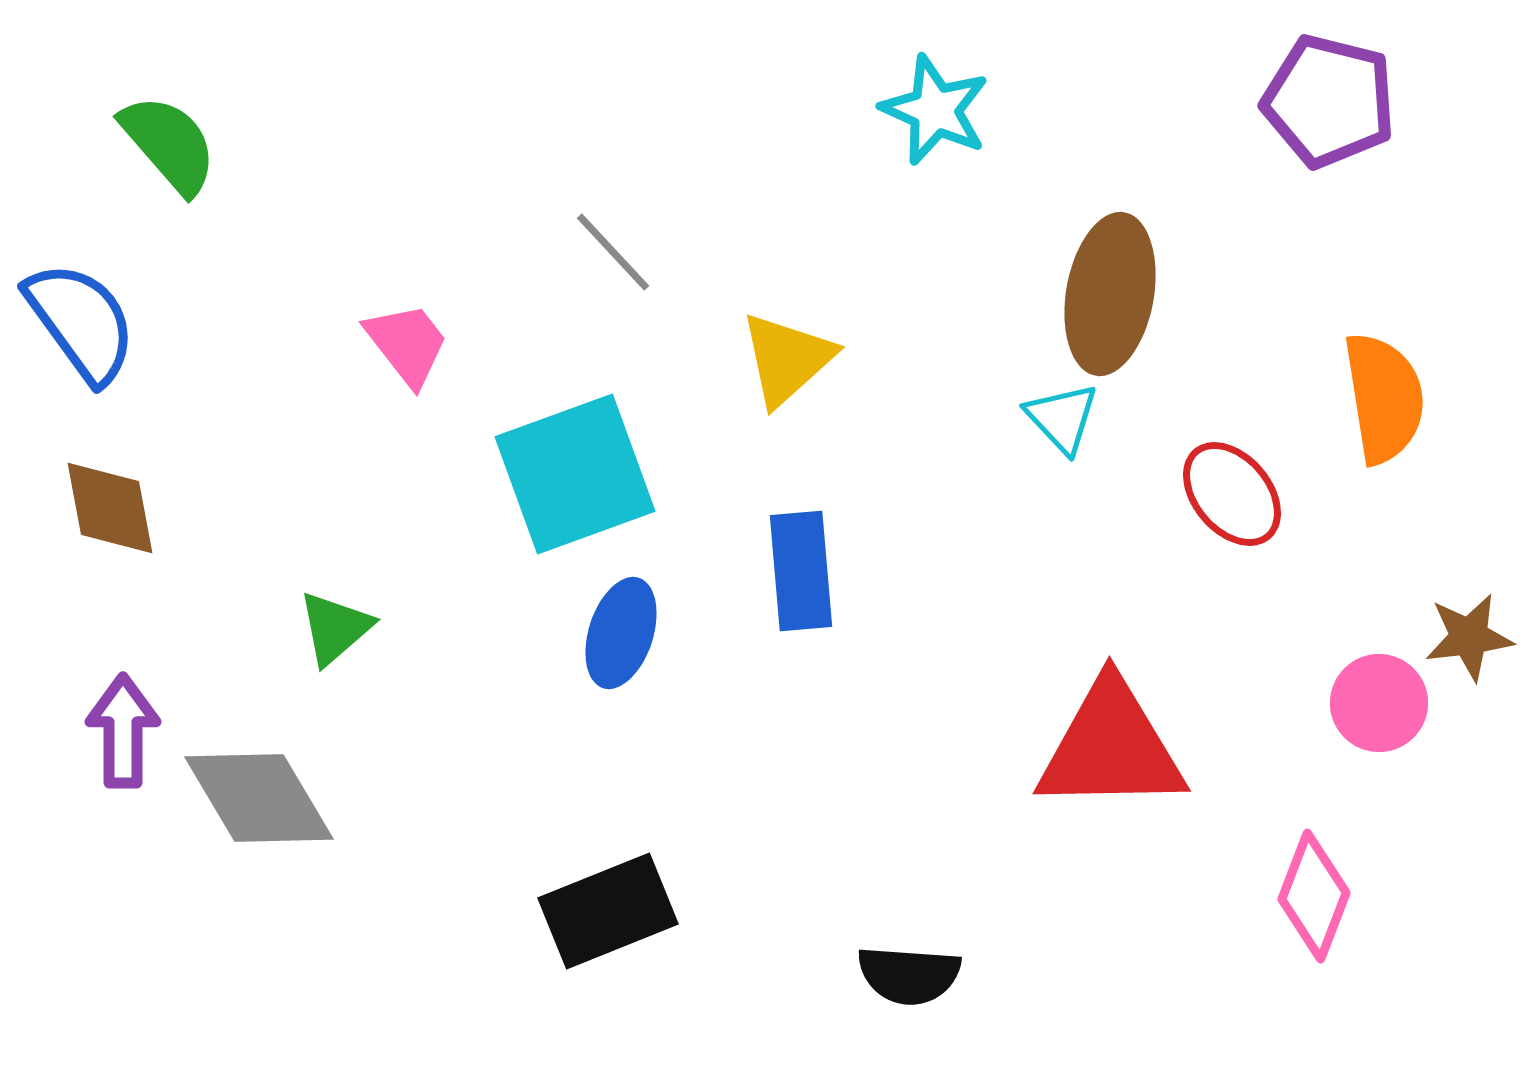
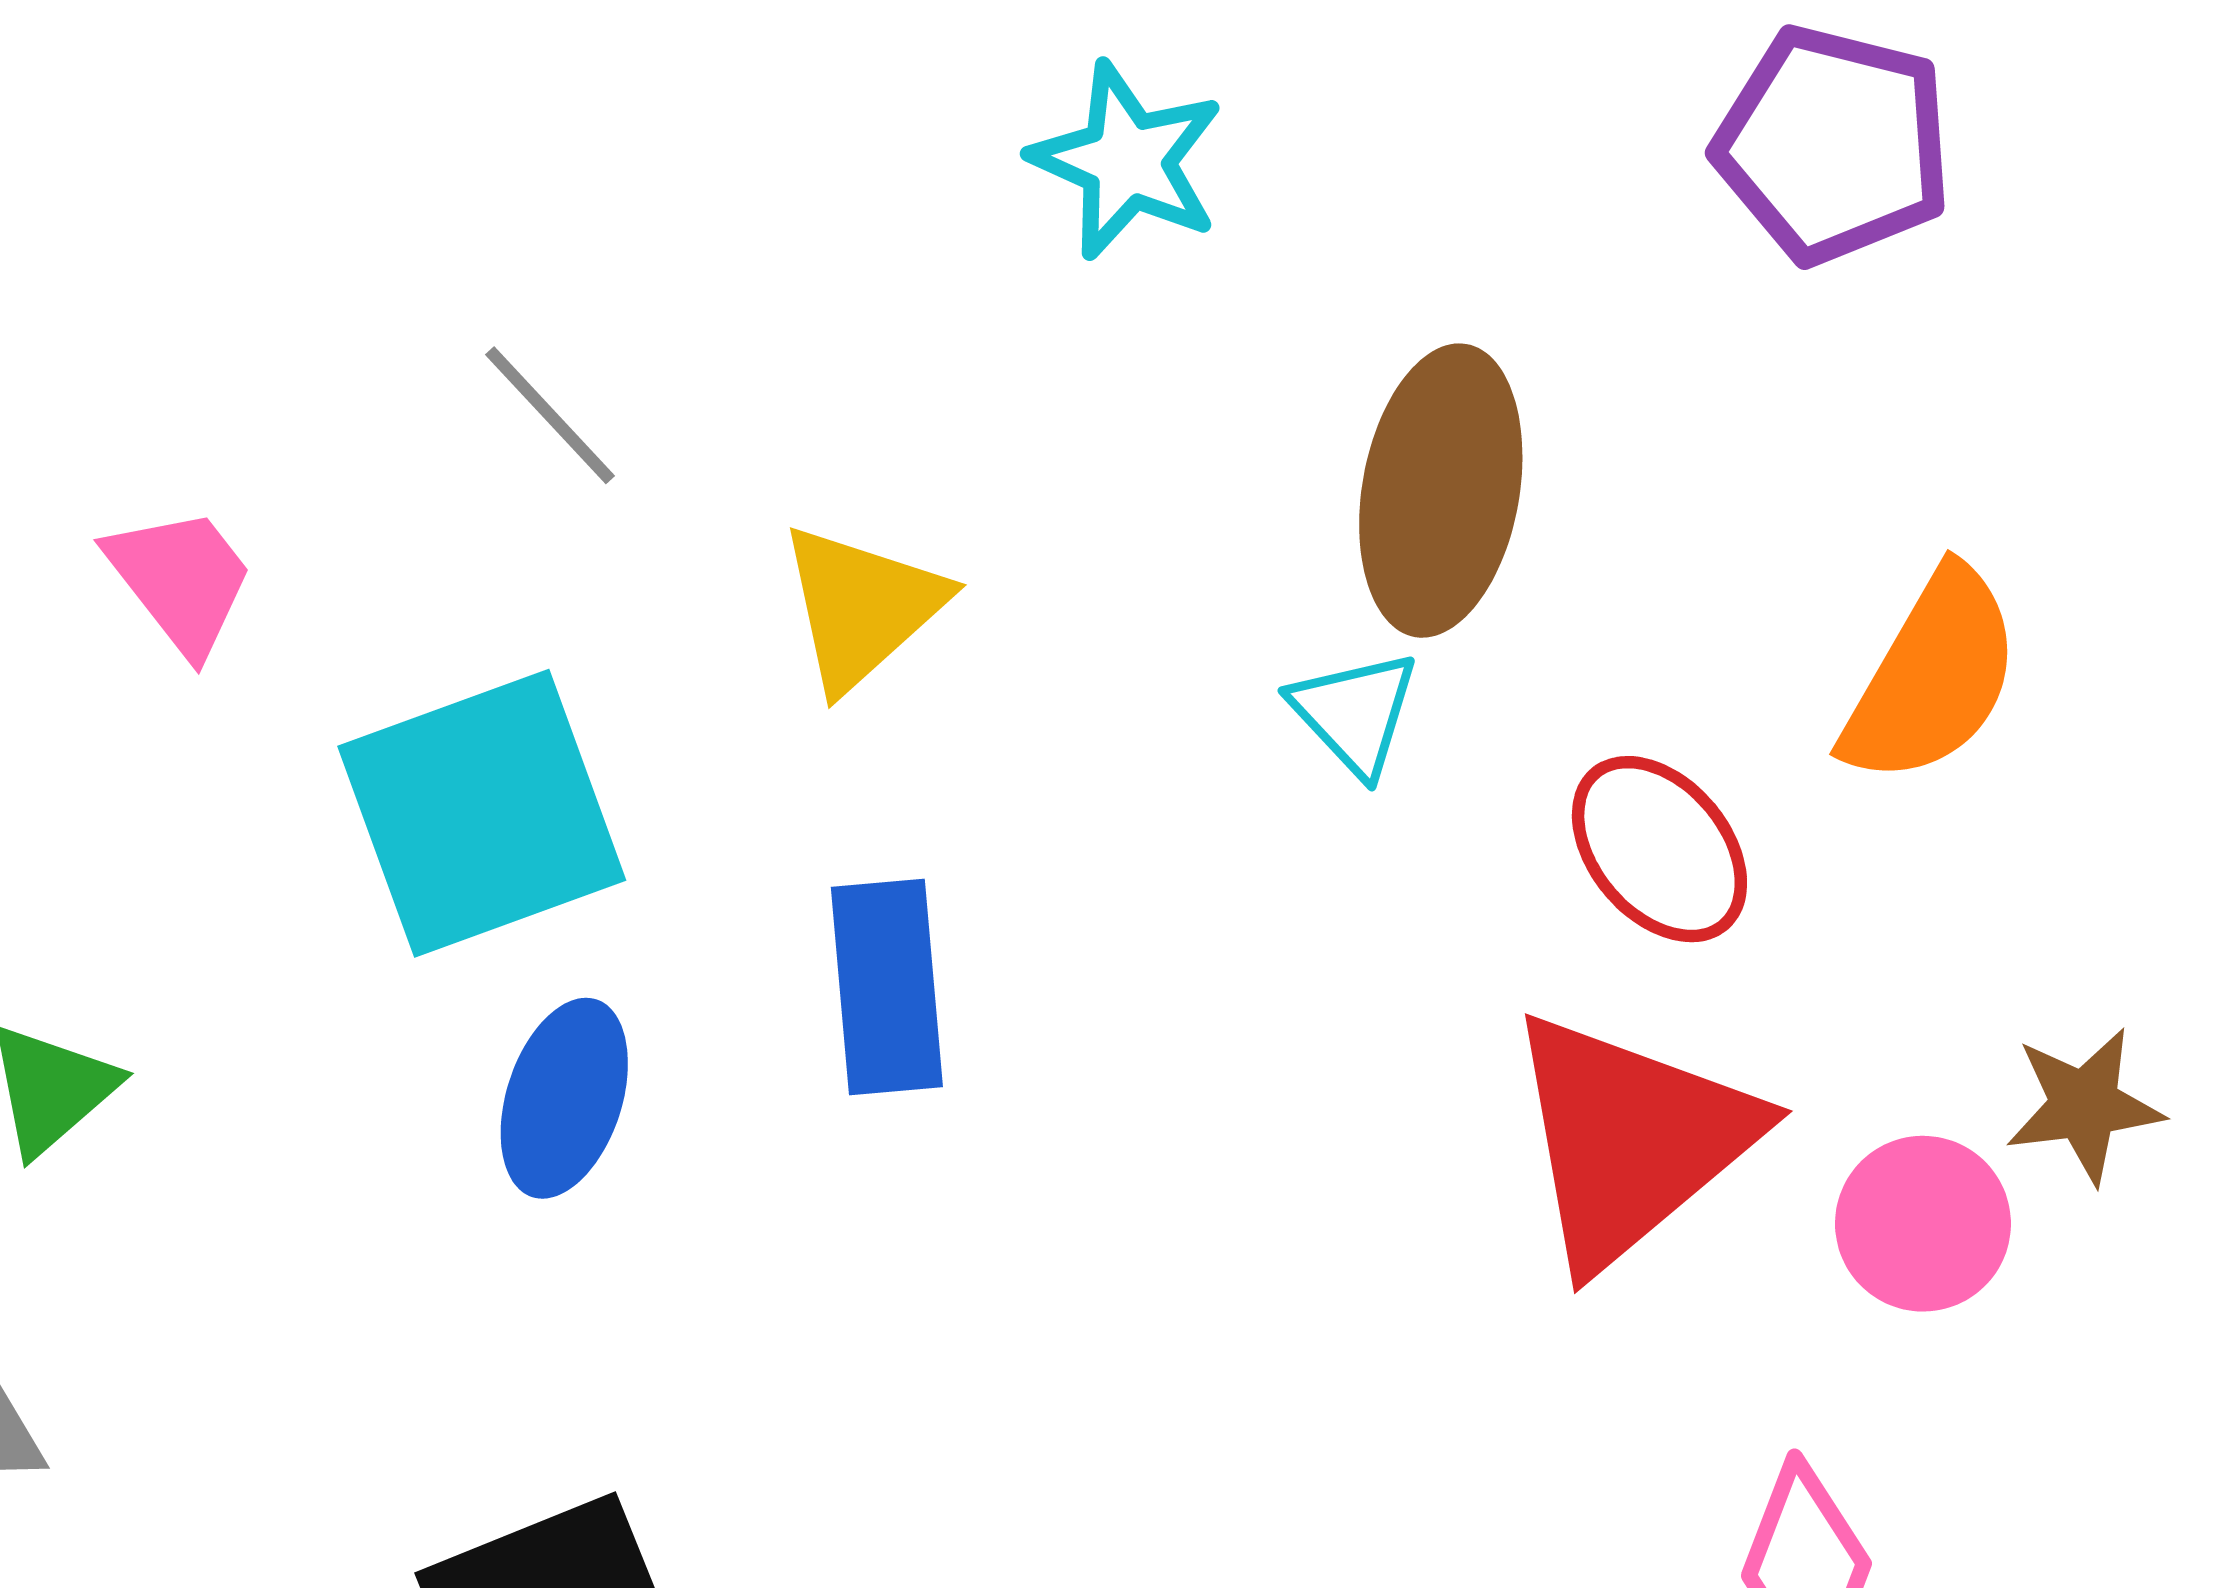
orange semicircle: (1384, 398) -> (1932, 677), turned 39
red triangle: (1111, 747) -> (1631, 1139), moved, turned -39

